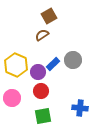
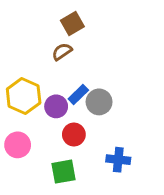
gray circle: (73, 60) -> (99, 102), moved
red circle: (41, 91) -> (74, 135), moved

